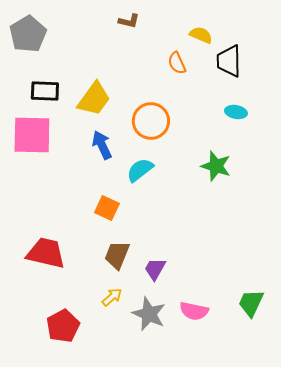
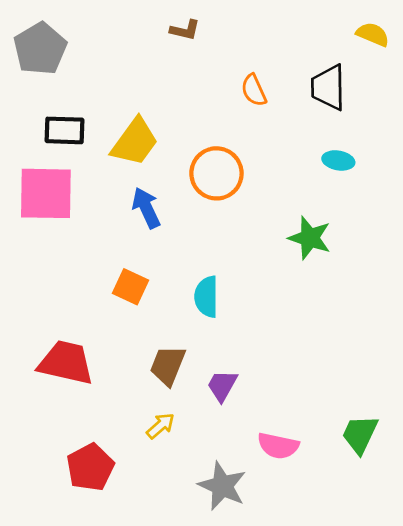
yellow semicircle: (201, 35) -> (373, 34), moved
cyan semicircle: (140, 170) -> (206, 297), moved, turned -52
orange square: (107, 208) -> (130, 287), moved
gray star: (149, 314) -> (222, 486), moved

